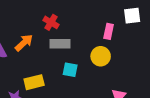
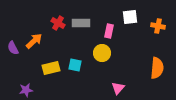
gray rectangle: (60, 44) -> (81, 23), moved
yellow rectangle: (34, 82) -> (51, 68), moved

